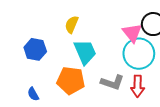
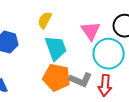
pink triangle: (132, 33) -> (91, 31), moved
orange pentagon: (71, 80) -> (57, 77), moved

